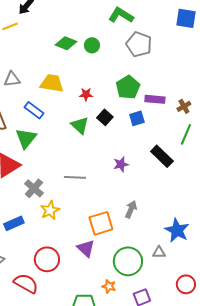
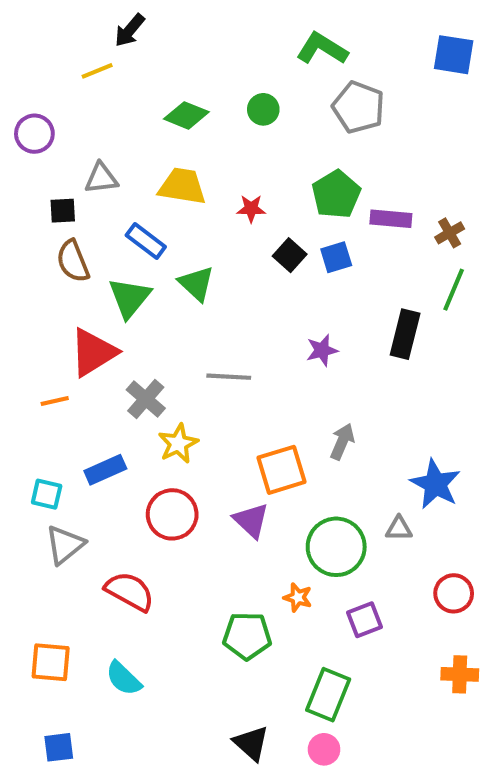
green diamond: (66, 43) -> (186, 115), moved
blue square: (137, 118) -> (336, 257), moved
green triangle: (80, 125) -> (196, 284), moved
black rectangle: (162, 156) -> (405, 334), turned 60
red circle: (47, 259) -> (172, 514), moved

